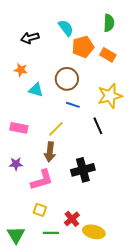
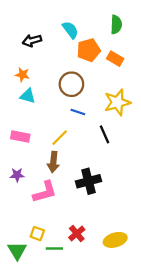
cyan triangle: (36, 90) -> (28, 96), moved
yellow square: (40, 210) -> (37, 234), moved
yellow ellipse: (94, 232) -> (115, 240), moved, turned -30

